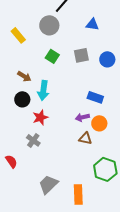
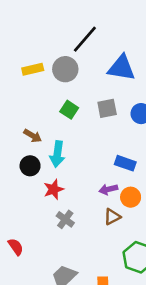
blue triangle: (92, 24) -> (121, 68), size x1.6
yellow rectangle: (18, 35) -> (33, 69), moved, turned -63
brown triangle: (85, 138) -> (112, 217), turned -40
gray cross: (33, 140) -> (65, 219), moved

